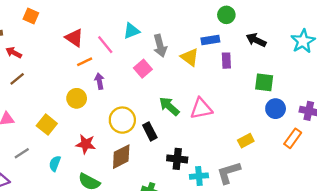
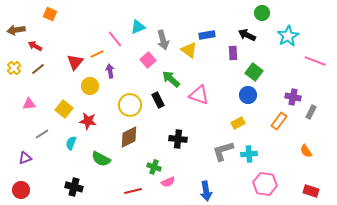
green circle: (226, 15) -> (262, 13), moved
red triangle: (74, 38) -> (75, 62), moved, turned 36
purple rectangle: (226, 61) -> (233, 53), moved
green square: (264, 82) -> (254, 72), turned 30
green arrow: (169, 106) -> (171, 79), moved
pink triangle: (201, 109) -> (199, 95), turned 30
blue circle: (276, 109) -> (248, 95), moved
black rectangle: (150, 131) -> (158, 100), moved
red star: (86, 144) -> (88, 121), moved
cyan cross: (199, 176) -> (249, 154), moved

